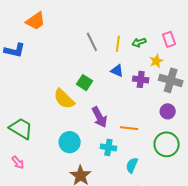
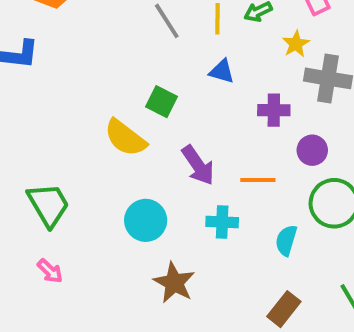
purple cross: (141, 79) -> (274, 110), moved
purple circle: (168, 111) -> (312, 150), moved
green trapezoid: (21, 129) -> (48, 205), turned 35
cyan semicircle: (132, 165) -> (286, 240), moved

